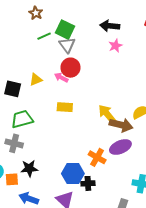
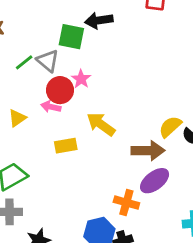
green square: (65, 30) -> (71, 37), moved
green line: (44, 36) -> (24, 62), moved
pink star: (115, 46) -> (81, 79), moved
yellow arrow: (107, 114) -> (101, 124), moved

